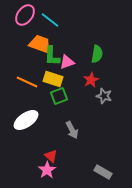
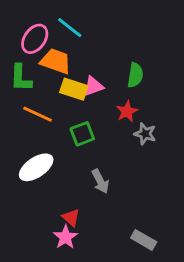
pink ellipse: (25, 15) -> (35, 39), moved
green L-shape: (52, 56) -> (21, 78), moved
yellow rectangle: (53, 79) -> (74, 89), moved

